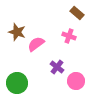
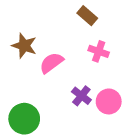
brown rectangle: (77, 13) -> (87, 16), moved
pink circle: (76, 81) -> (109, 101), moved

